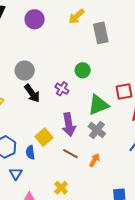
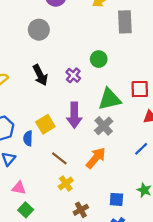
gray circle: (25, 71) -> (39, 30), moved
brown line: (70, 154) -> (59, 158), moved
orange arrow: (94, 160) -> (96, 158), size x1.5
yellow cross: (61, 188) -> (66, 183), moved

